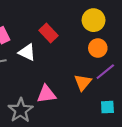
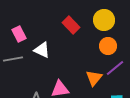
red rectangle: (48, 33) -> (71, 25), moved

